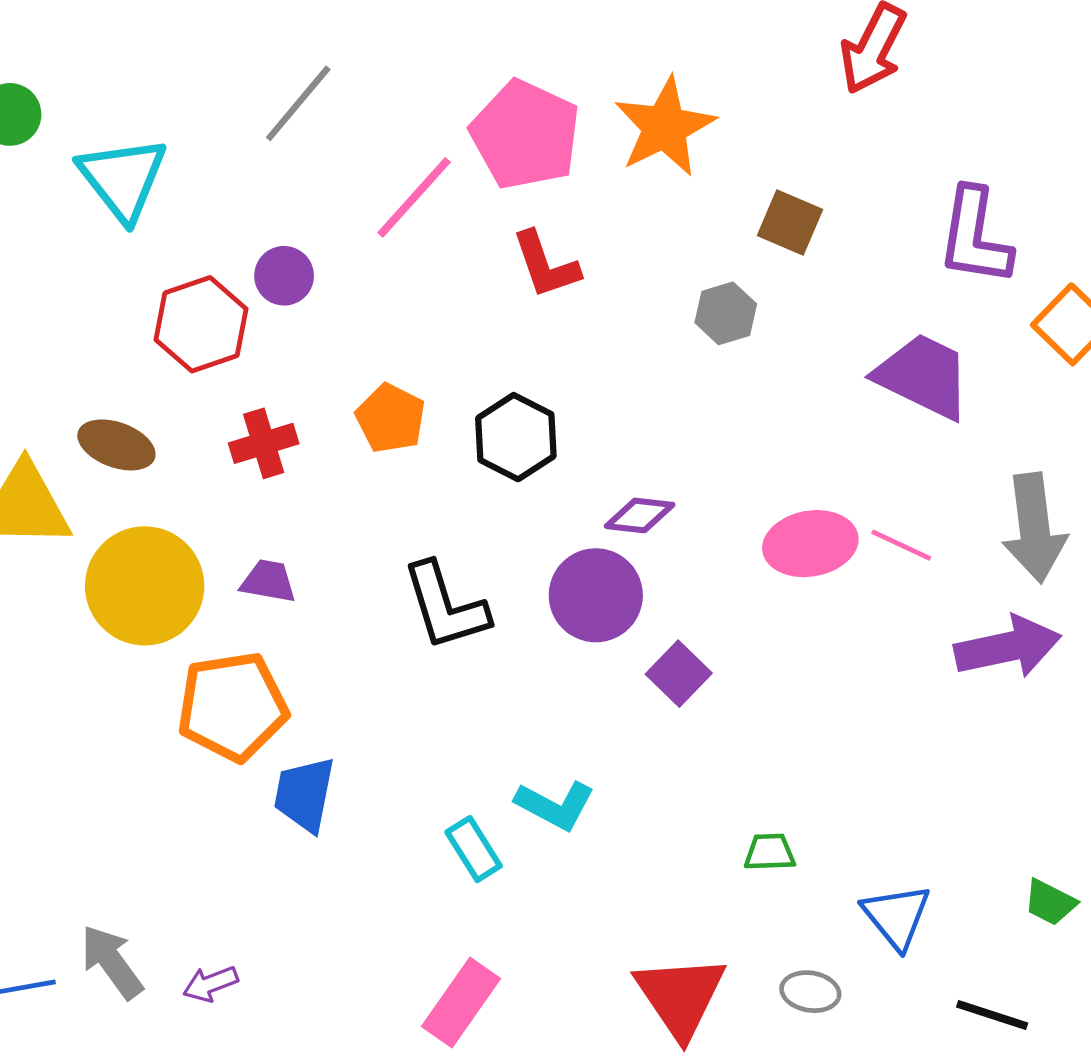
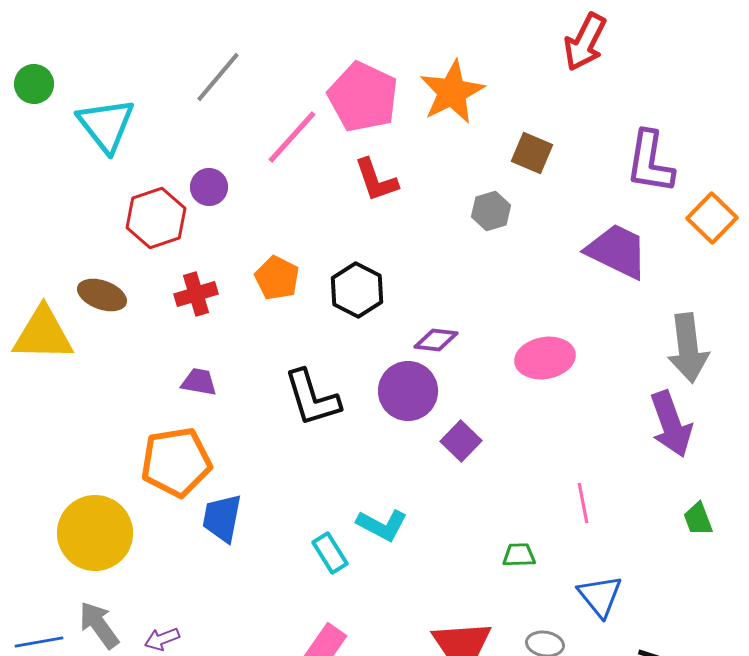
pink line: (901, 545) -> (583, 503), moved, turned 54
yellow circle: (145, 586) -> (95, 533), moved
purple arrow: (1008, 647) -> (671, 424), turned 82
green trapezoid: (1050, 902) -> (698, 519), moved, turned 42

